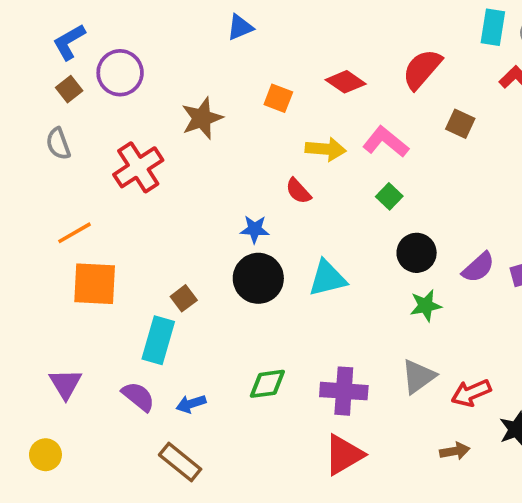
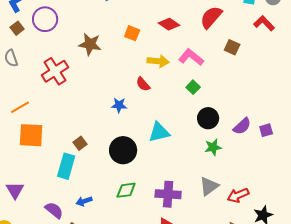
brown star: (202, 118) -> (90, 44), turned 30
black circle: (258, 278) -> (123, 150), moved
purple semicircle: (138, 397) -> (54, 210), moved

